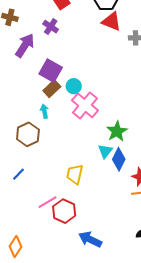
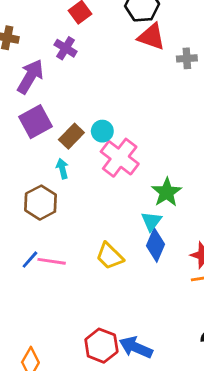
purple square: (51, 71) -> (35, 122), moved, turned 35
blue diamond: (119, 159) -> (156, 245), moved
yellow trapezoid: (75, 174) -> (110, 256), turned -55
pink line: (48, 202) -> (52, 261), moved, turned 42
red hexagon: (64, 211) -> (101, 346), moved

